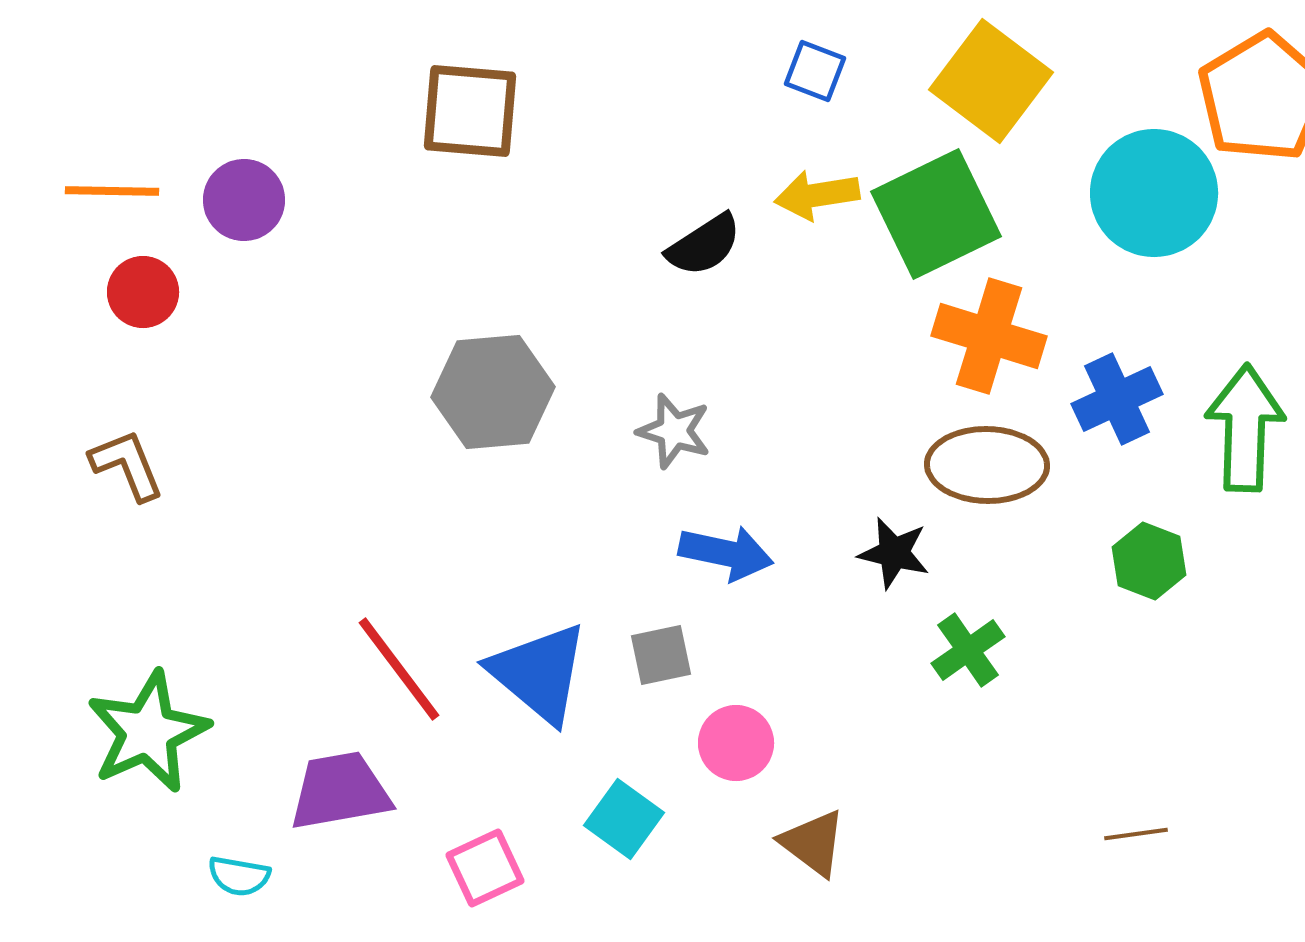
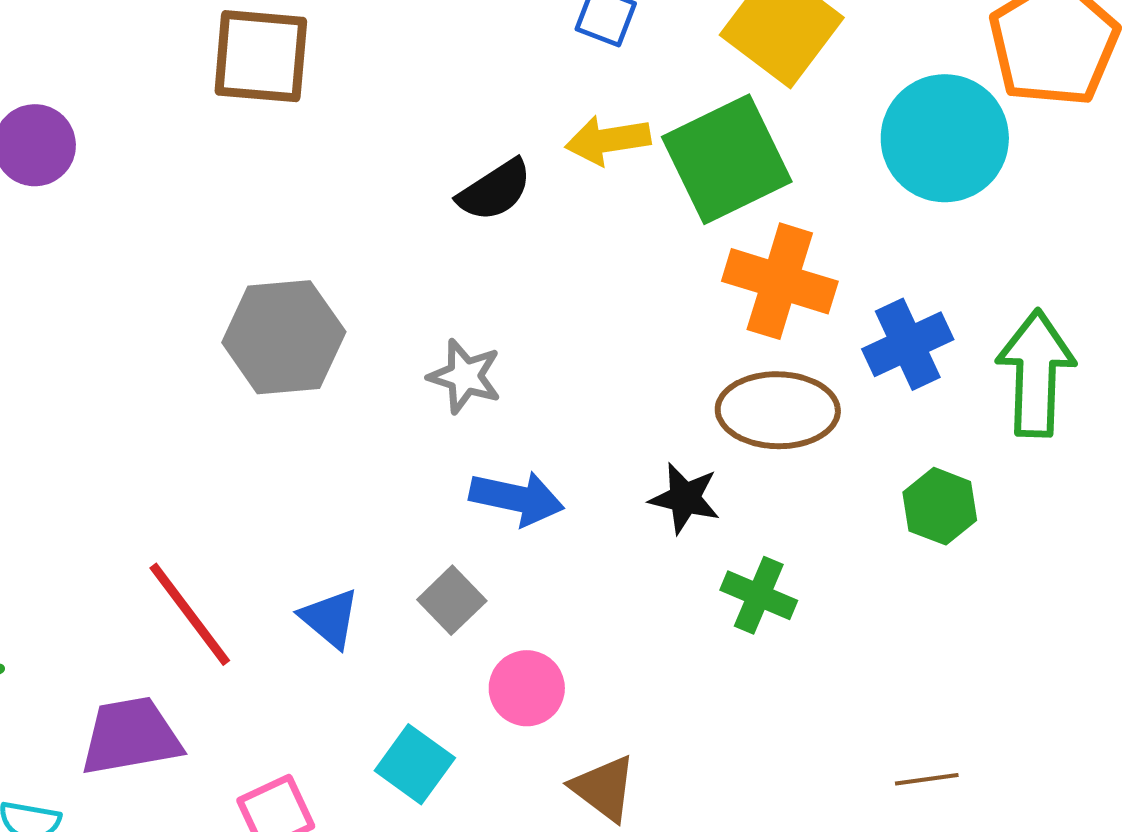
green cross: (968, 650) -> (759, 595), turned -32
gray square: (661, 655) -> (452, 600), turned -32
blue triangle: (539, 673) -> (330, 618), size x0.6

